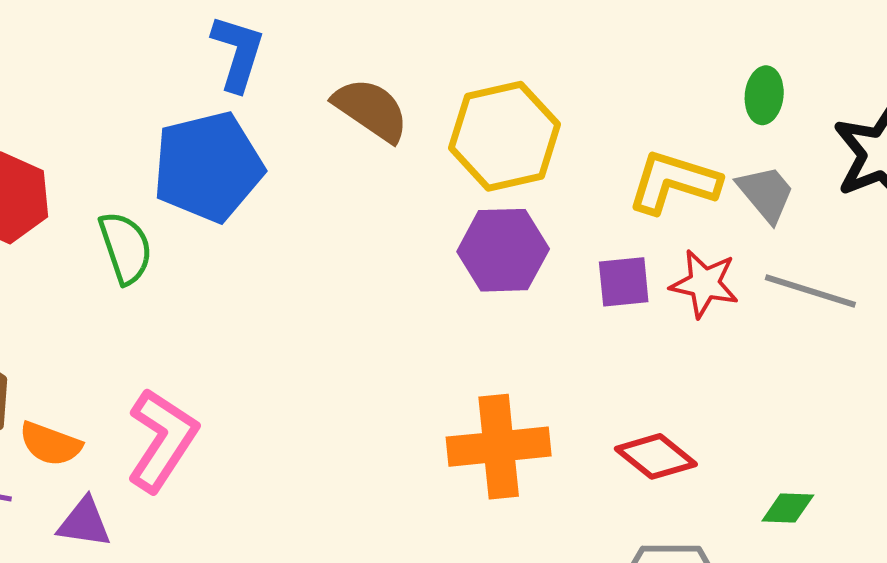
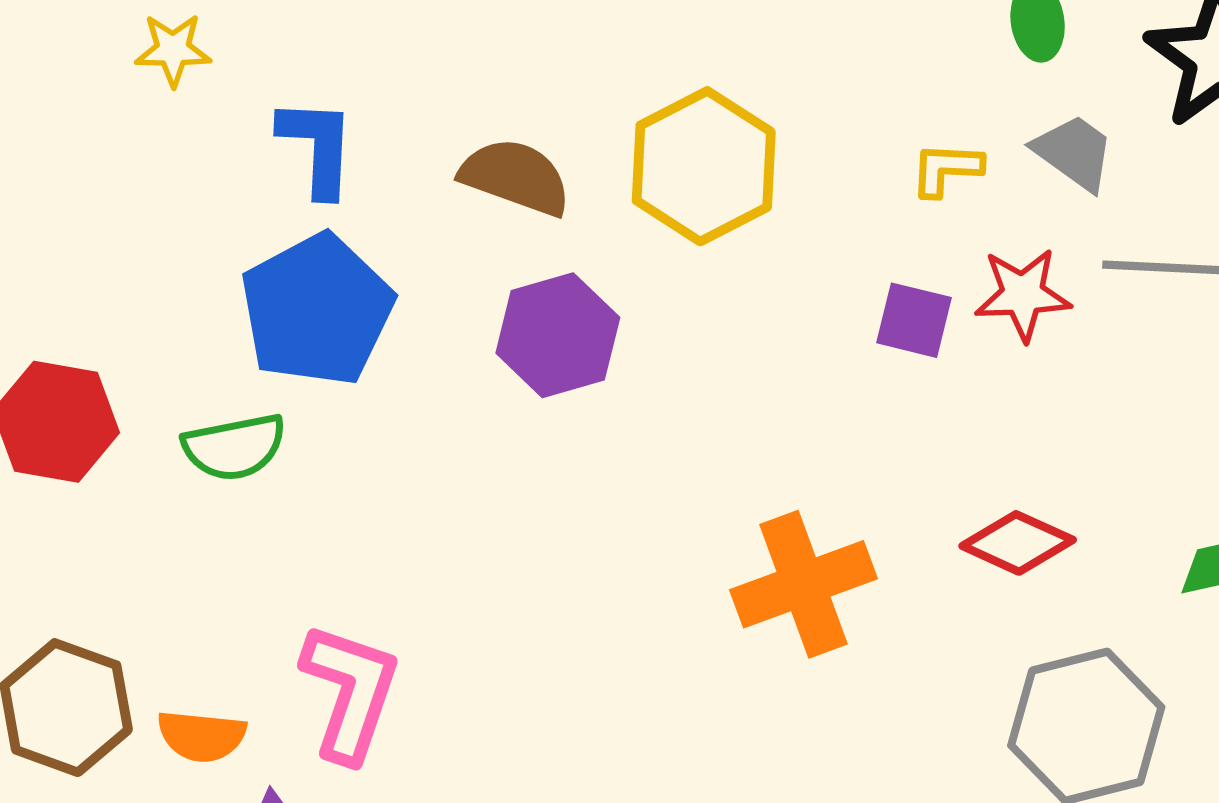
yellow L-shape: (674, 182) -> (946, 169), size x0.6
green semicircle: (125, 248) -> (234, 447), turned 112
purple hexagon: (503, 250) -> (558, 335), moved
purple square: (624, 282) -> (914, 320), turned 34

